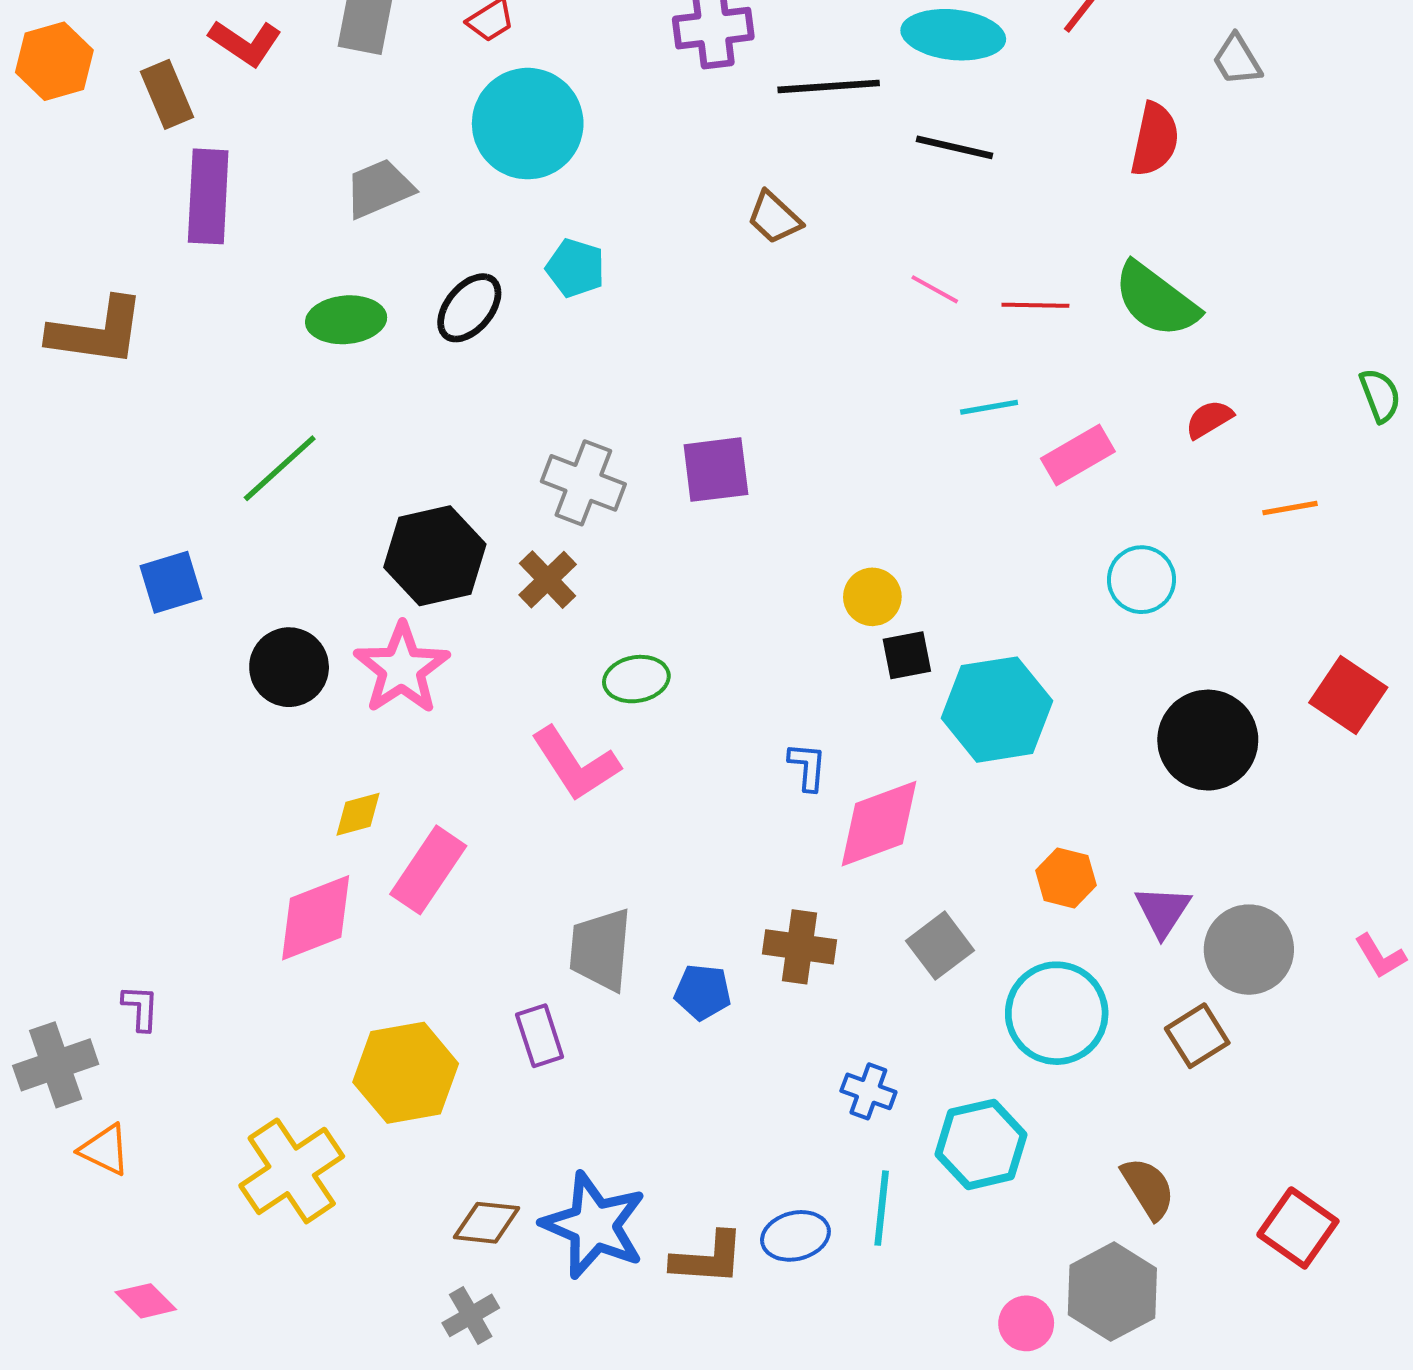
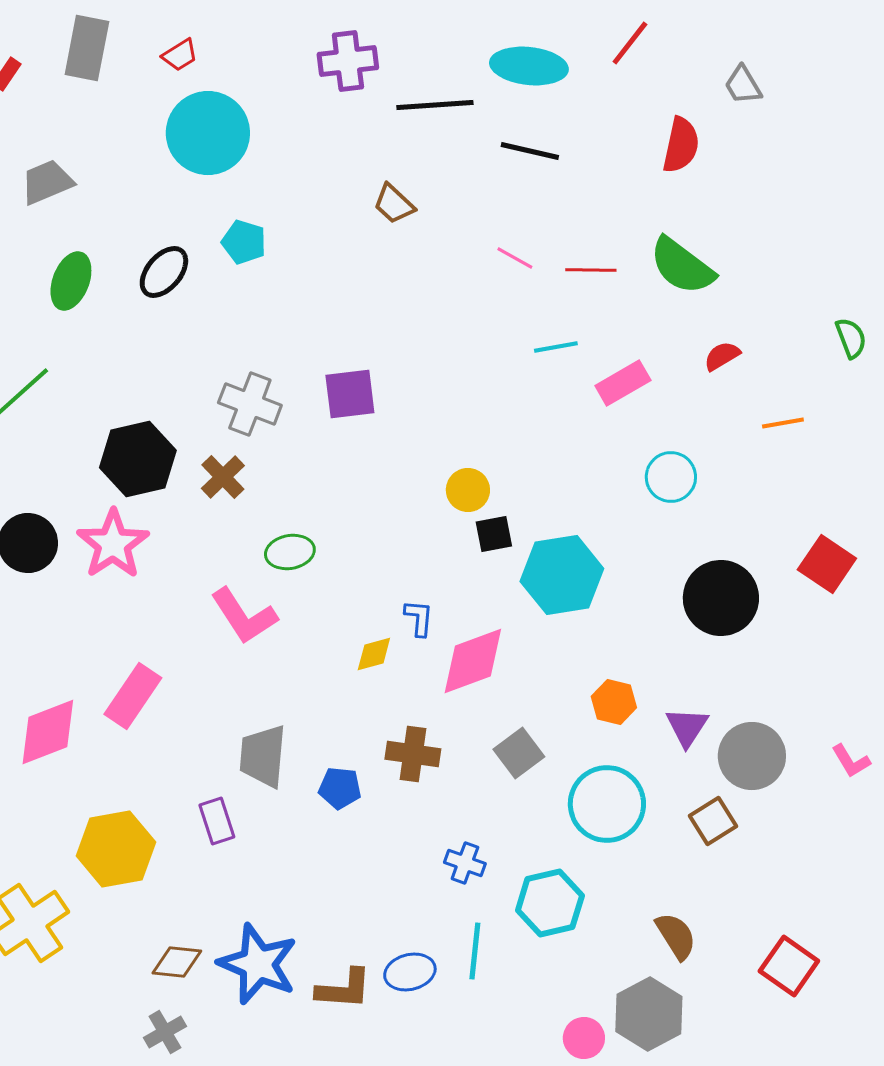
gray trapezoid: (379, 189) -> (47, 182), moved
green ellipse: (346, 320) -> (71, 281), turned -64
yellow diamond: (358, 814) -> (374, 654), moved

